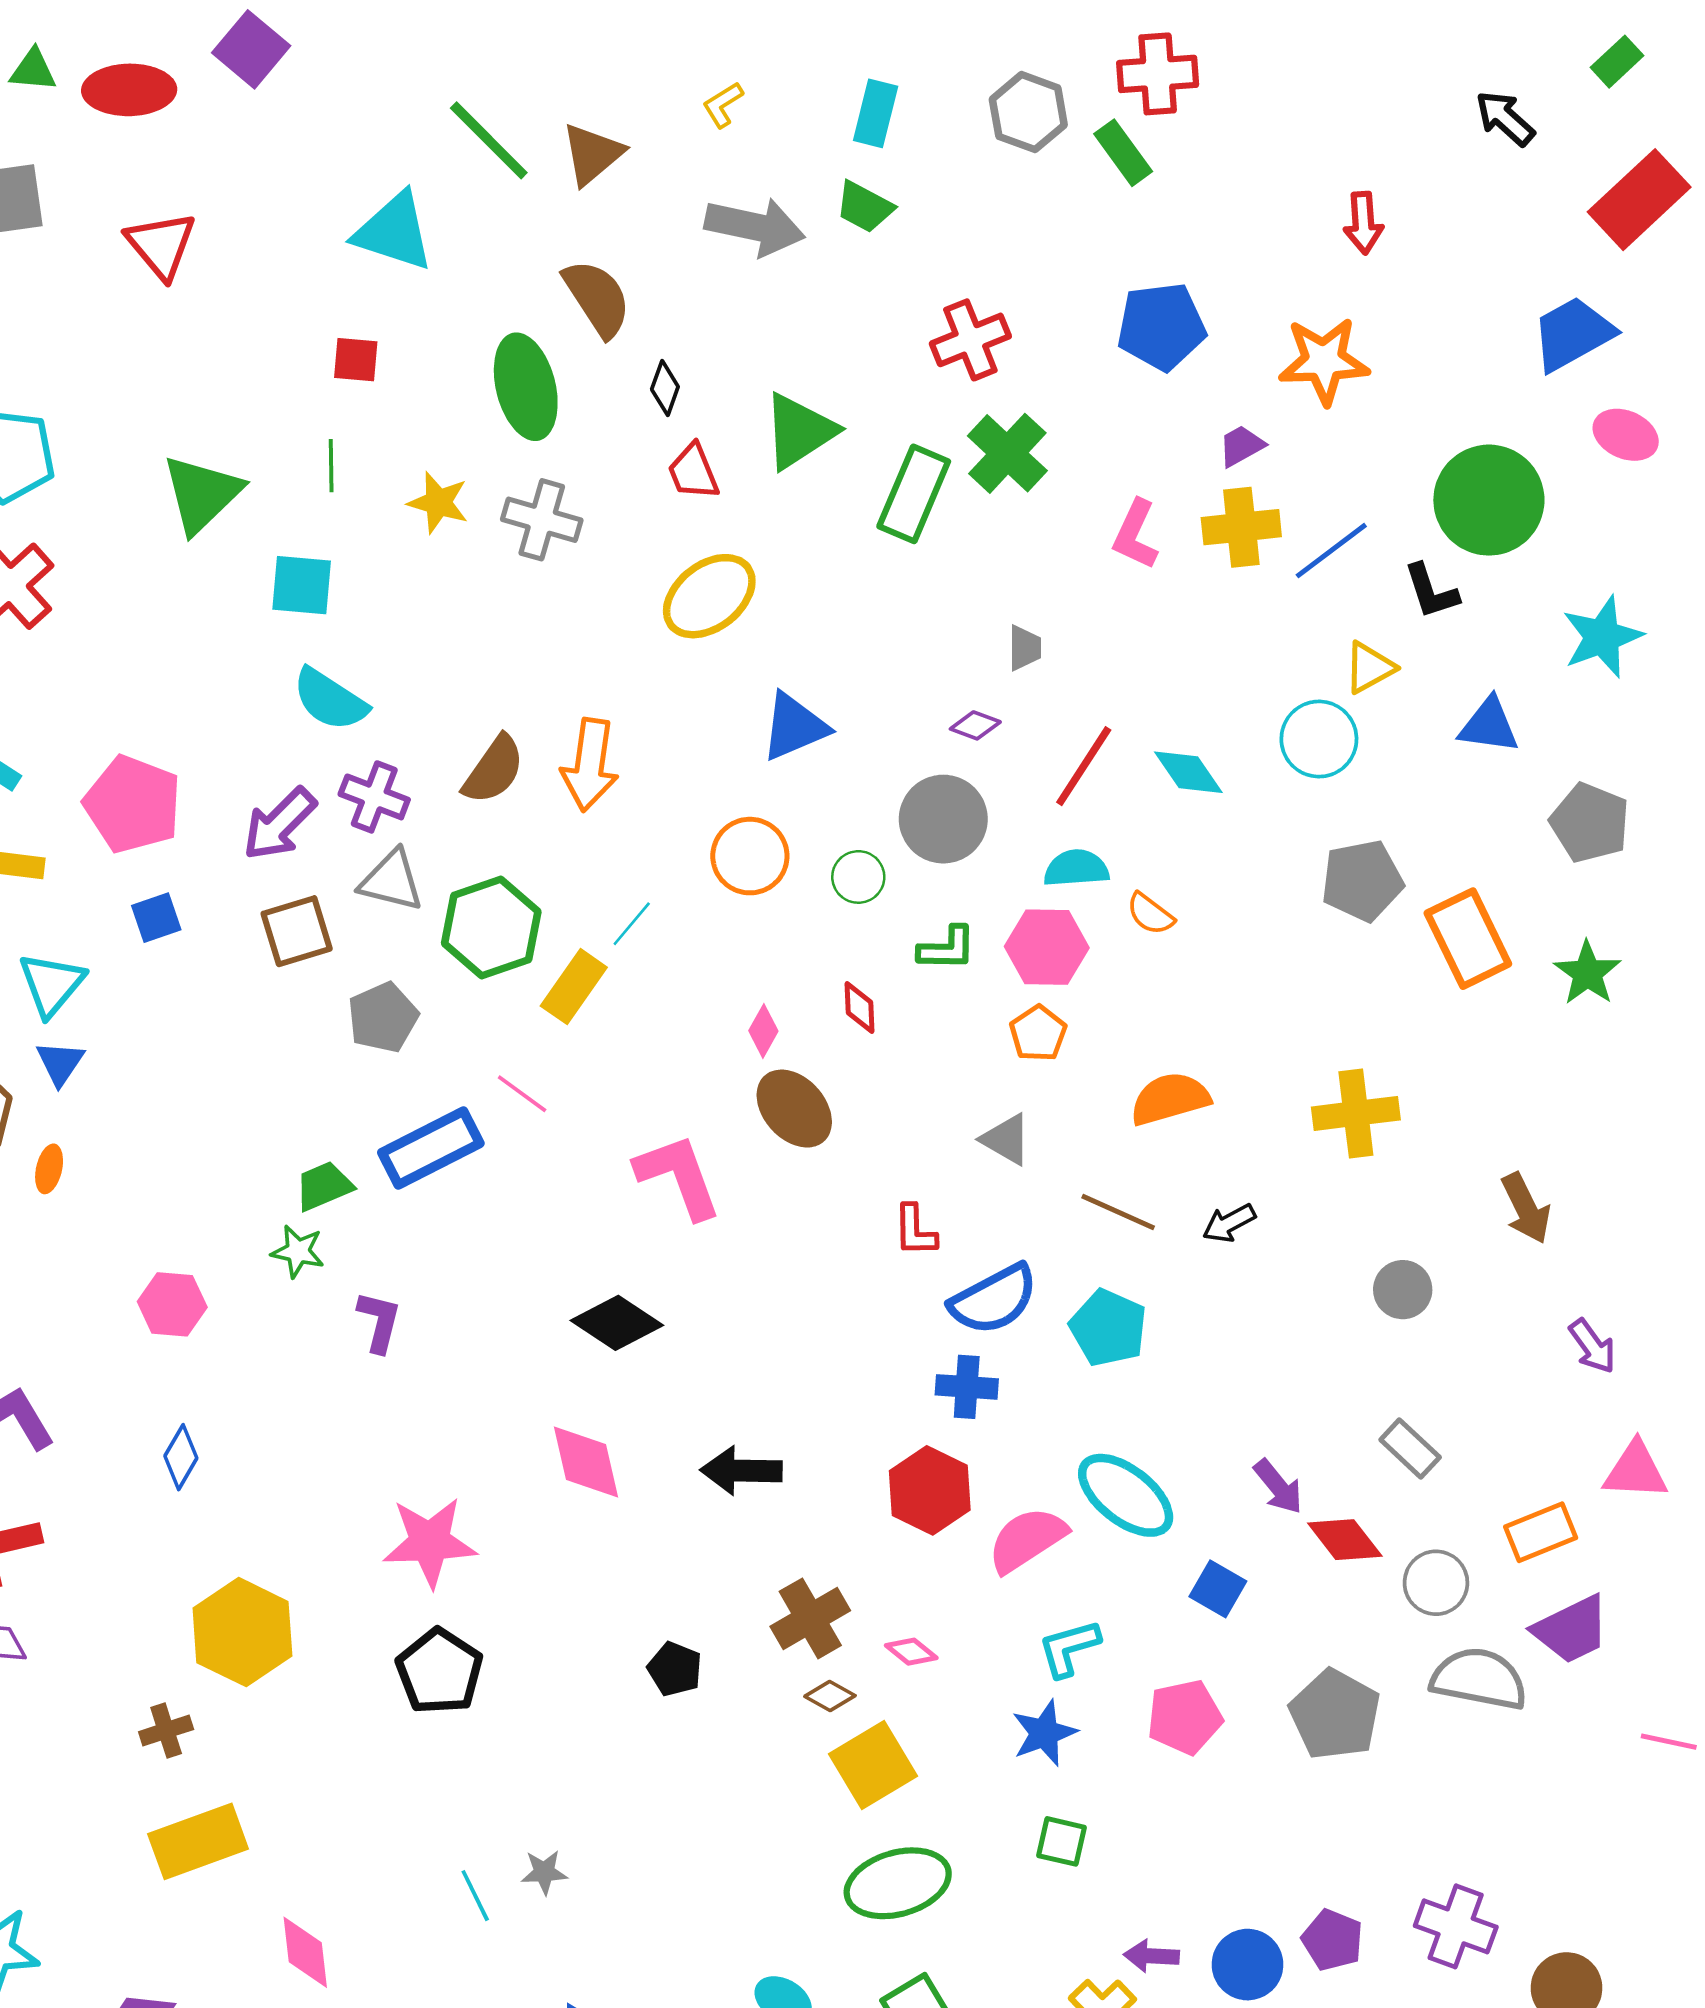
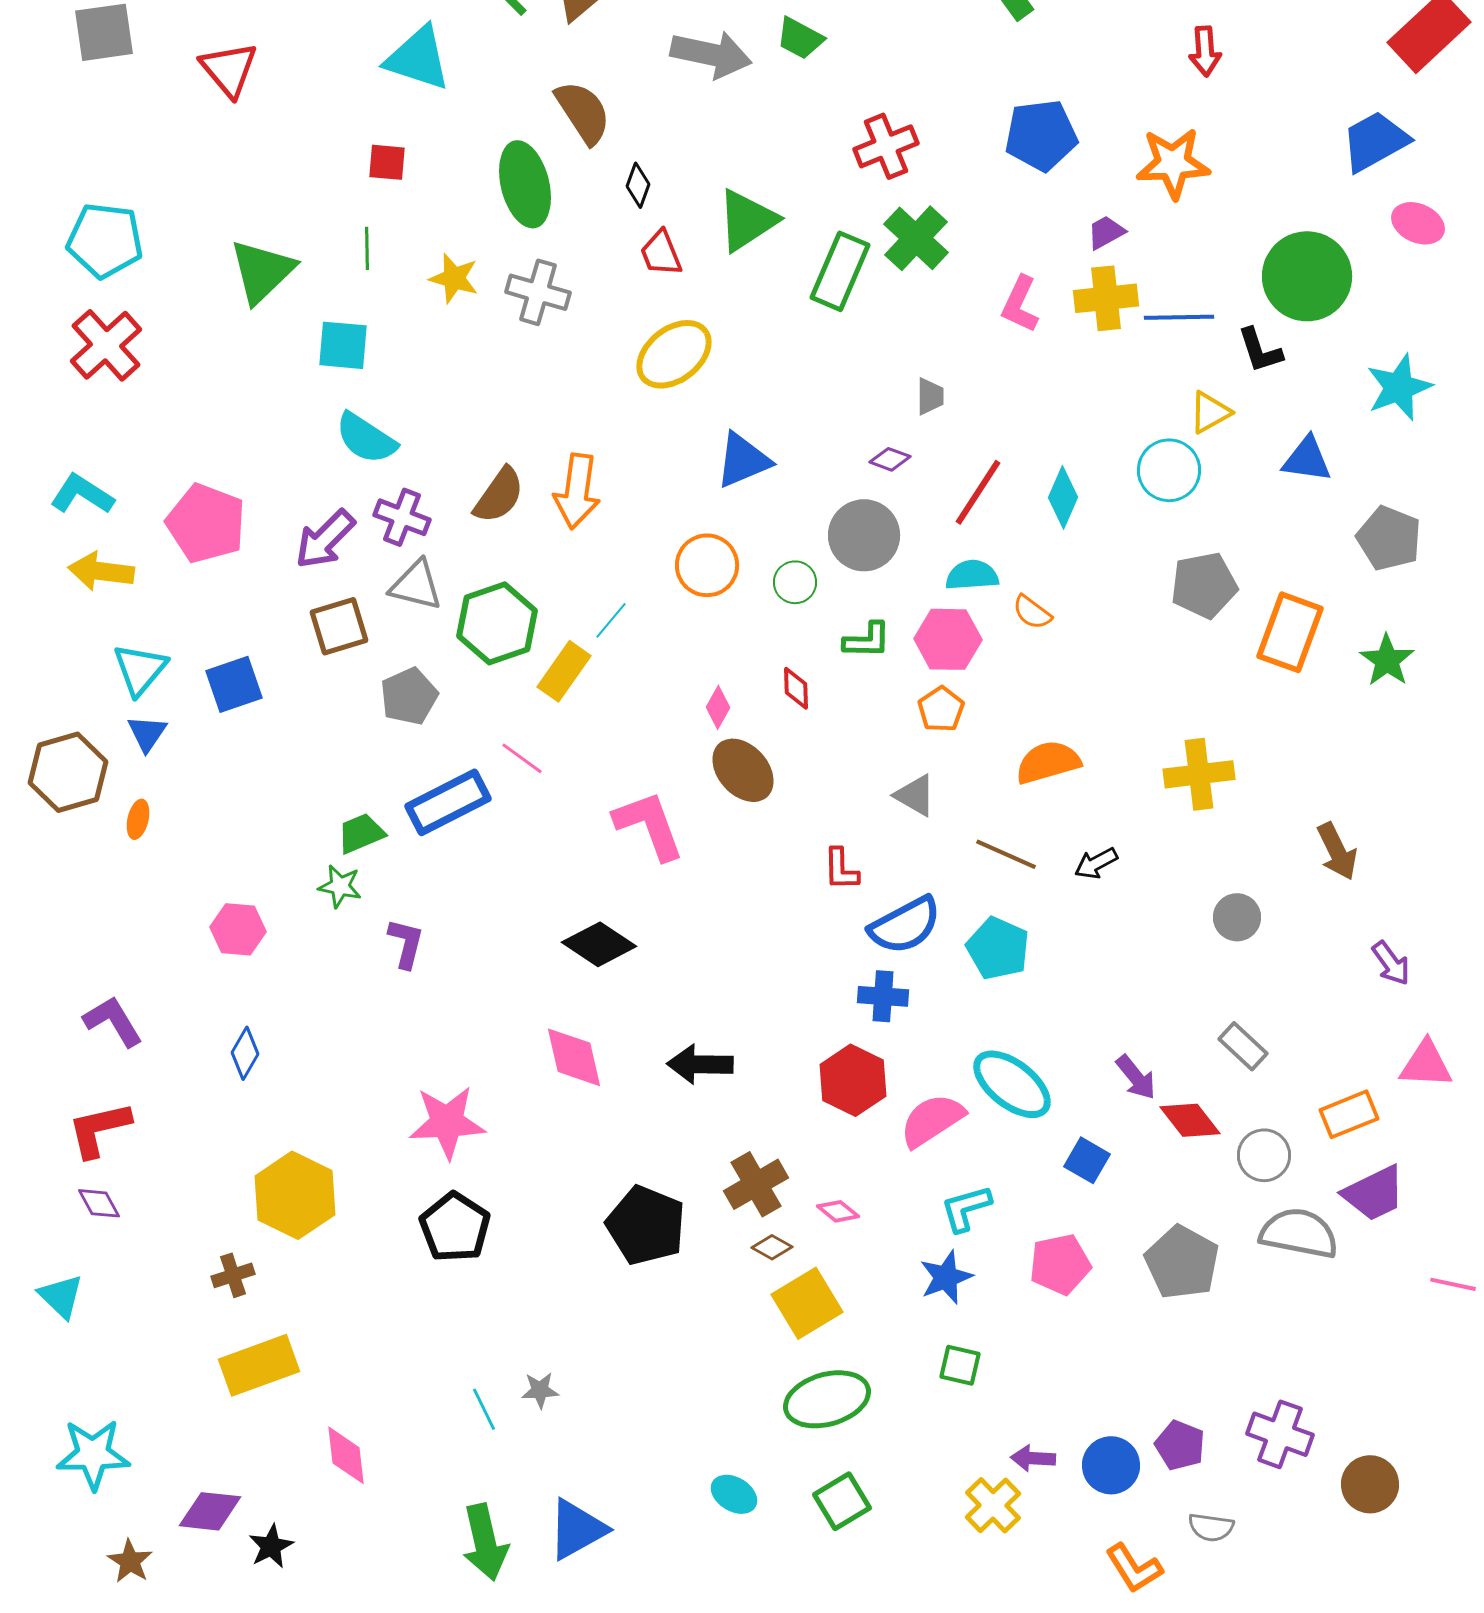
blue line: (1331, 551) -> (1179, 317), turned 36
cyan diamond: (1188, 772) -> (1063, 497), turned 58
blue square: (156, 918) -> (234, 684), moved, size x1.4
orange rectangle: (1468, 939) -> (1290, 632), turned 46
black pentagon: (675, 1669) -> (646, 1225), size x1.8

